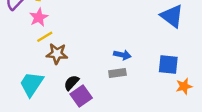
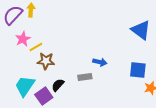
pink star: (39, 17) -> (23, 39), moved
gray rectangle: (117, 73) -> (85, 77), moved
purple square: (81, 96) -> (44, 96), moved

